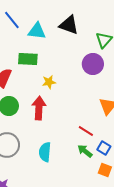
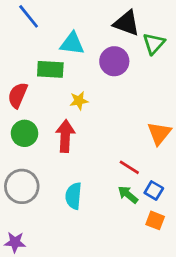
black triangle: (69, 25) -> (127, 23), moved
cyan triangle: (37, 31) -> (72, 44), moved
purple circle: (93, 64) -> (114, 61), moved

